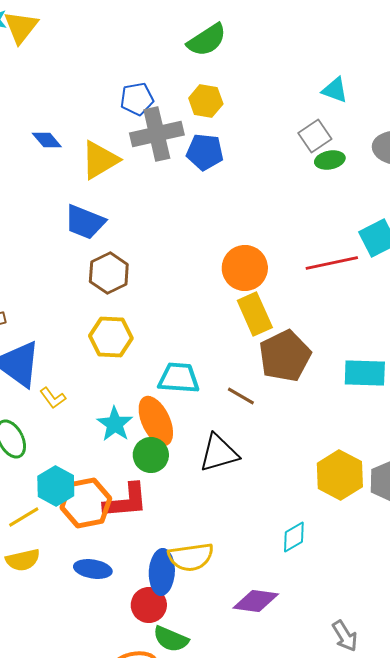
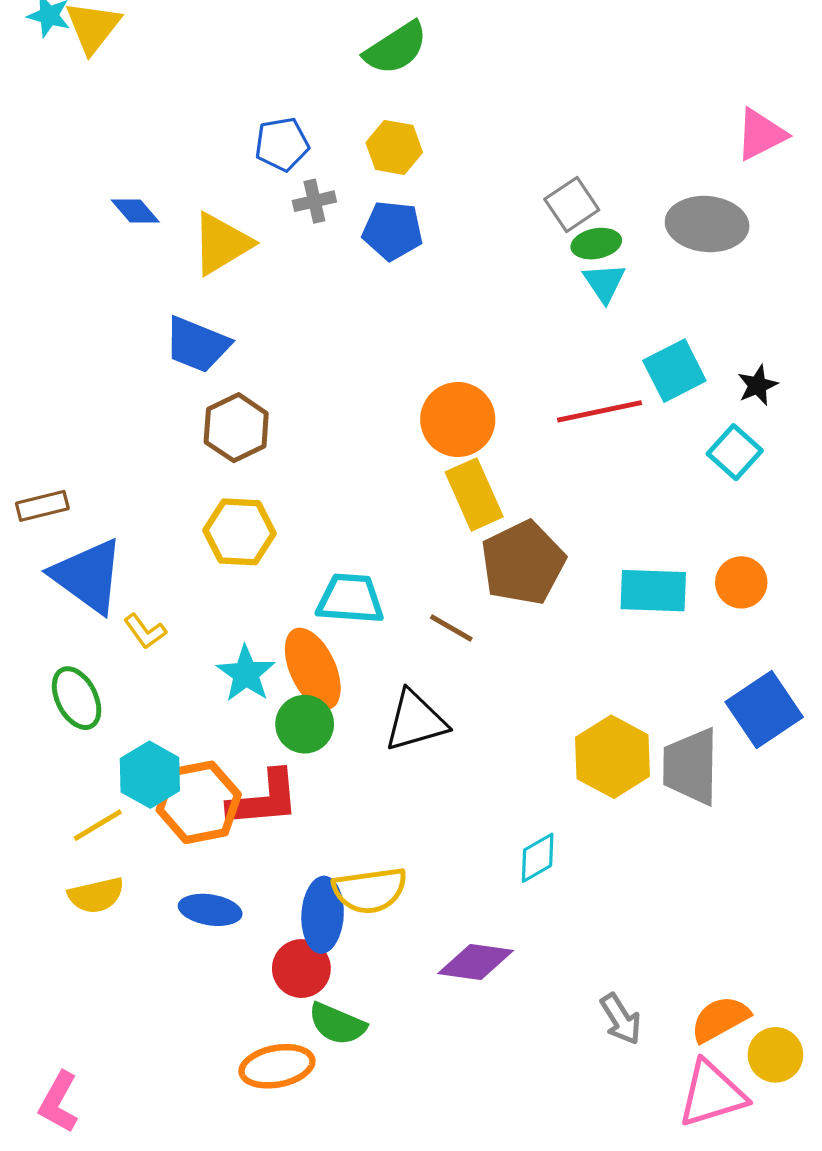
cyan triangle: (335, 90) -> (604, 283), moved, turned 36
gray cross: (157, 134) -> (314, 201), size x0.5

